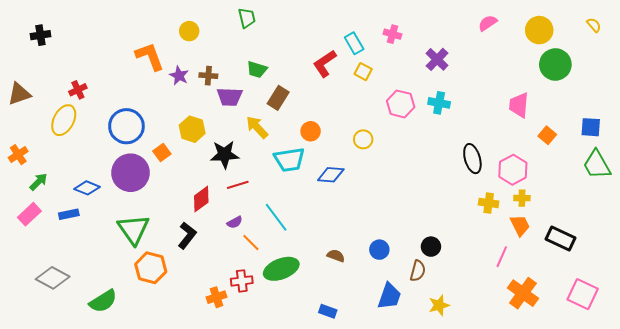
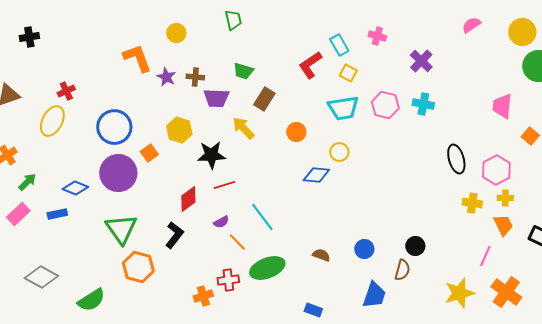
yellow circle: (363, 139) -> (339, 152), moved
cyan trapezoid: (289, 160) -> (343, 108), moved
yellow star: (439, 305) -> (459, 293), moved, size x1.4

